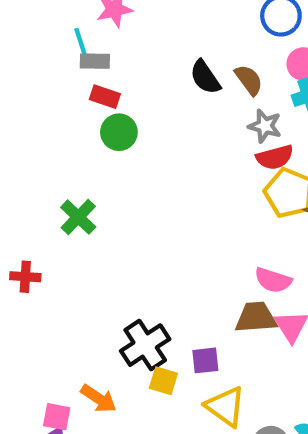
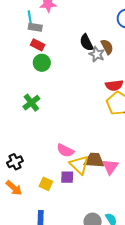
gray star: (265, 126) -> (97, 54), moved
green cross: (78, 217) -> (31, 103), moved
pink semicircle: (273, 280) -> (65, 151), moved
black cross: (145, 345) -> (15, 162), moved, size x0.7
yellow triangle: (226, 407) -> (79, 165), moved

